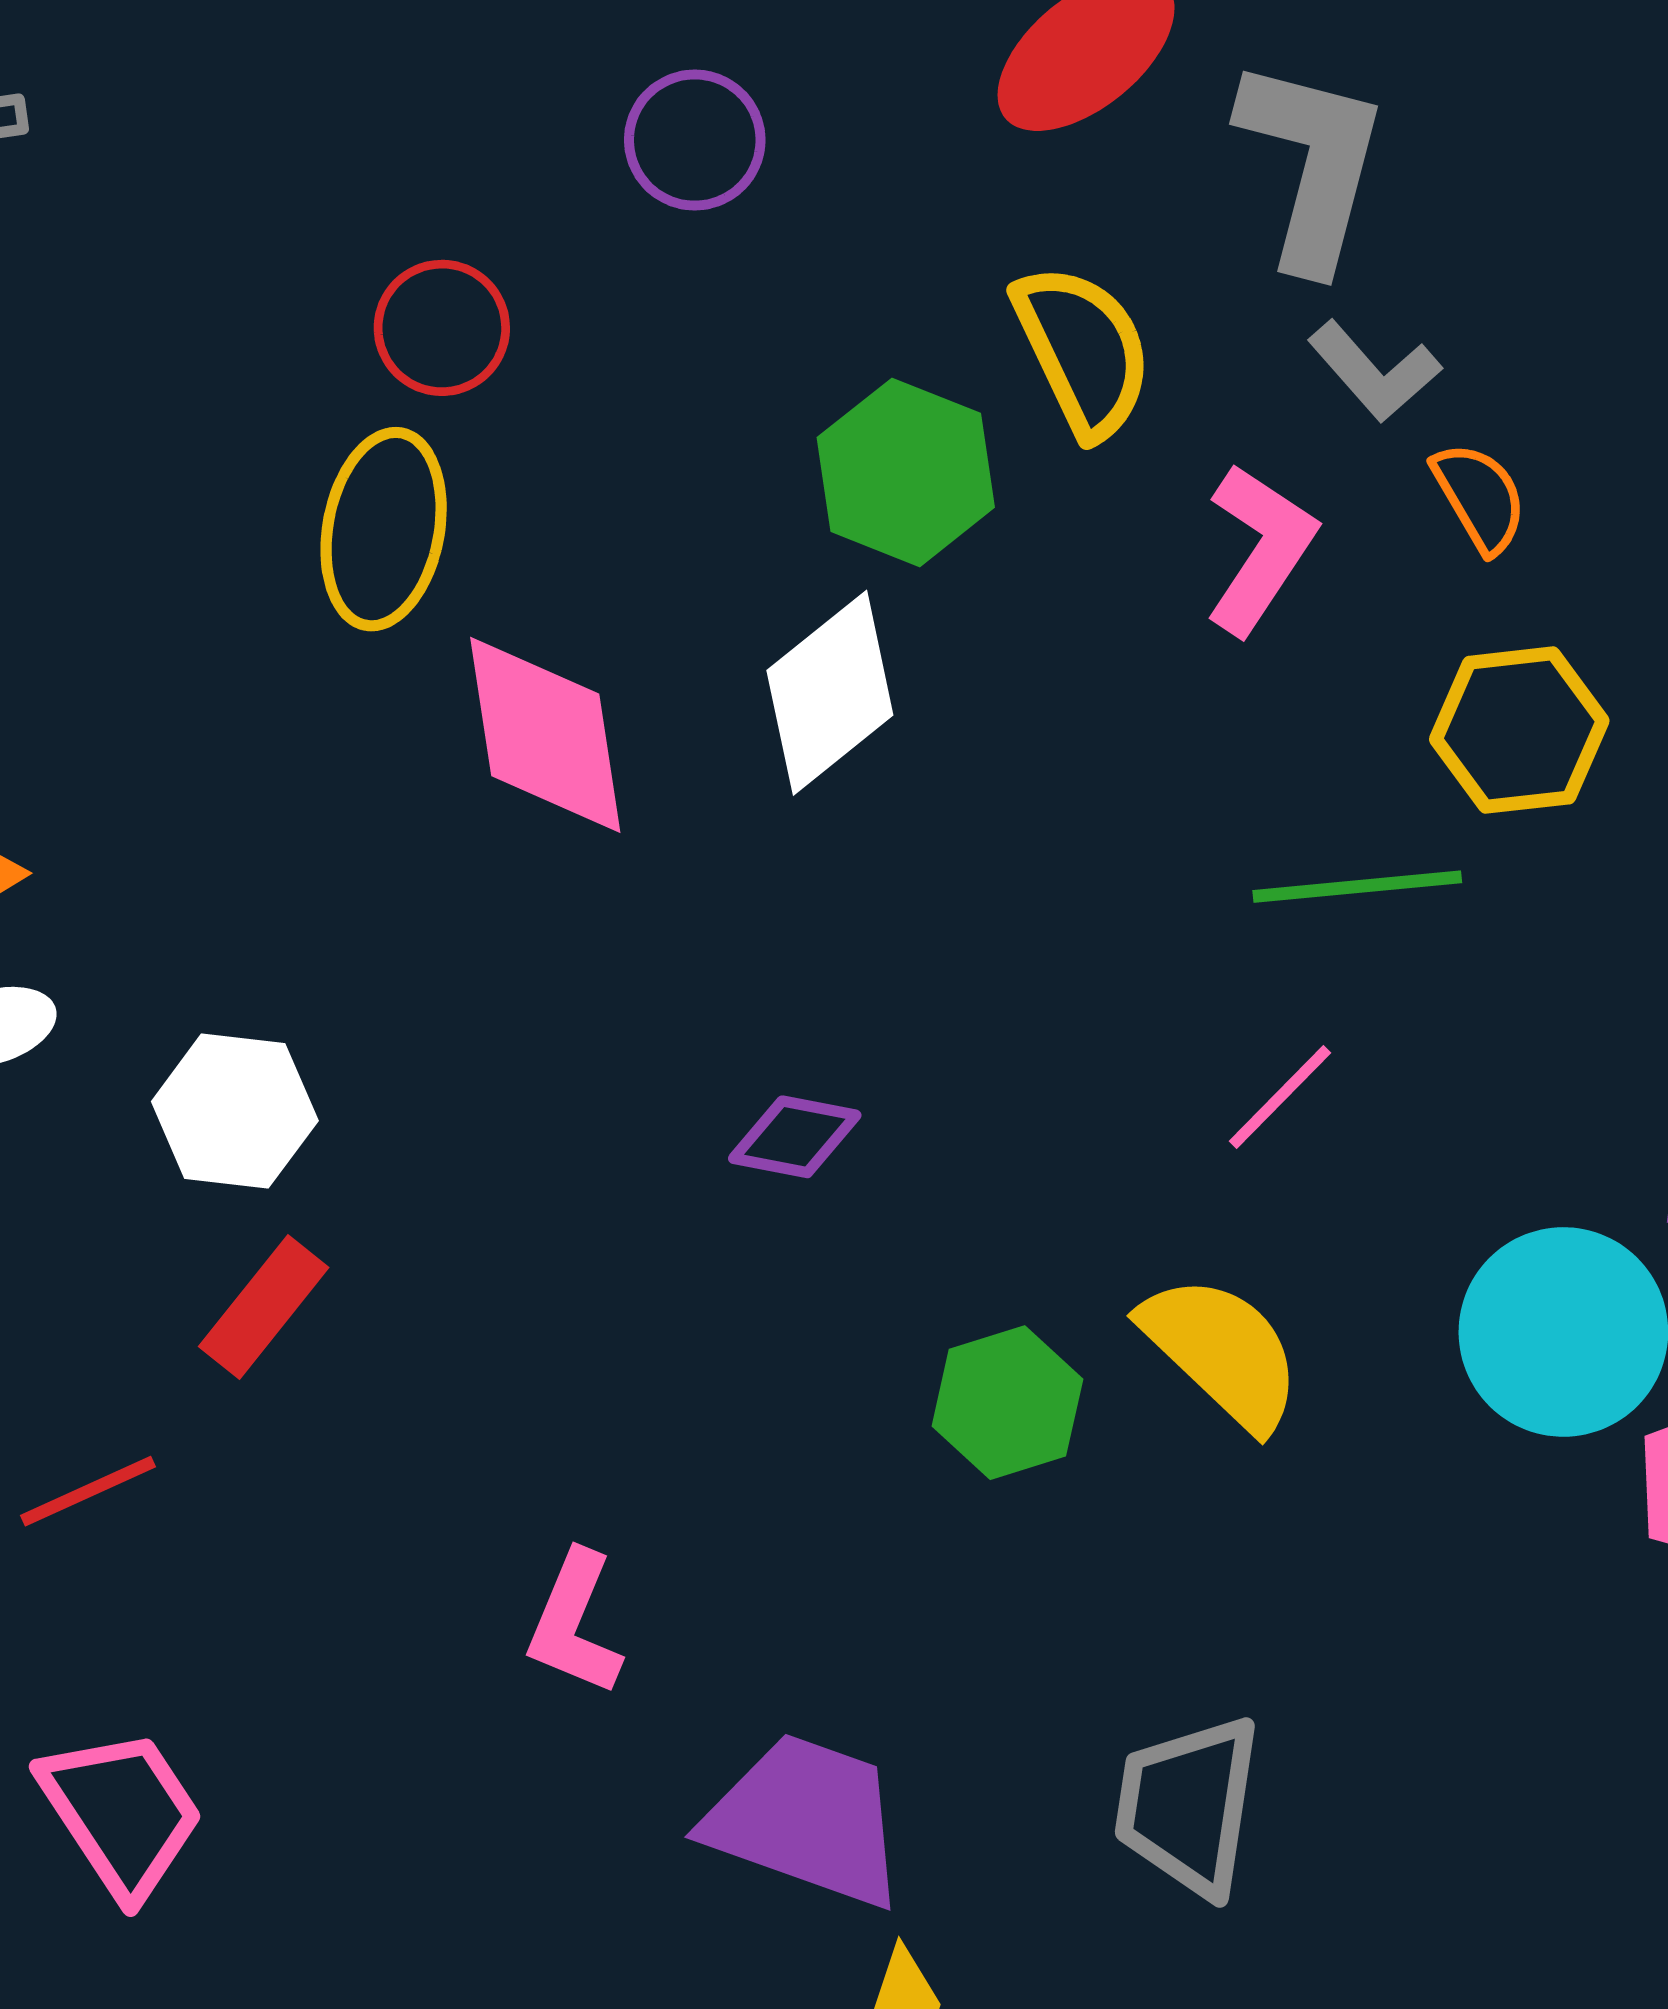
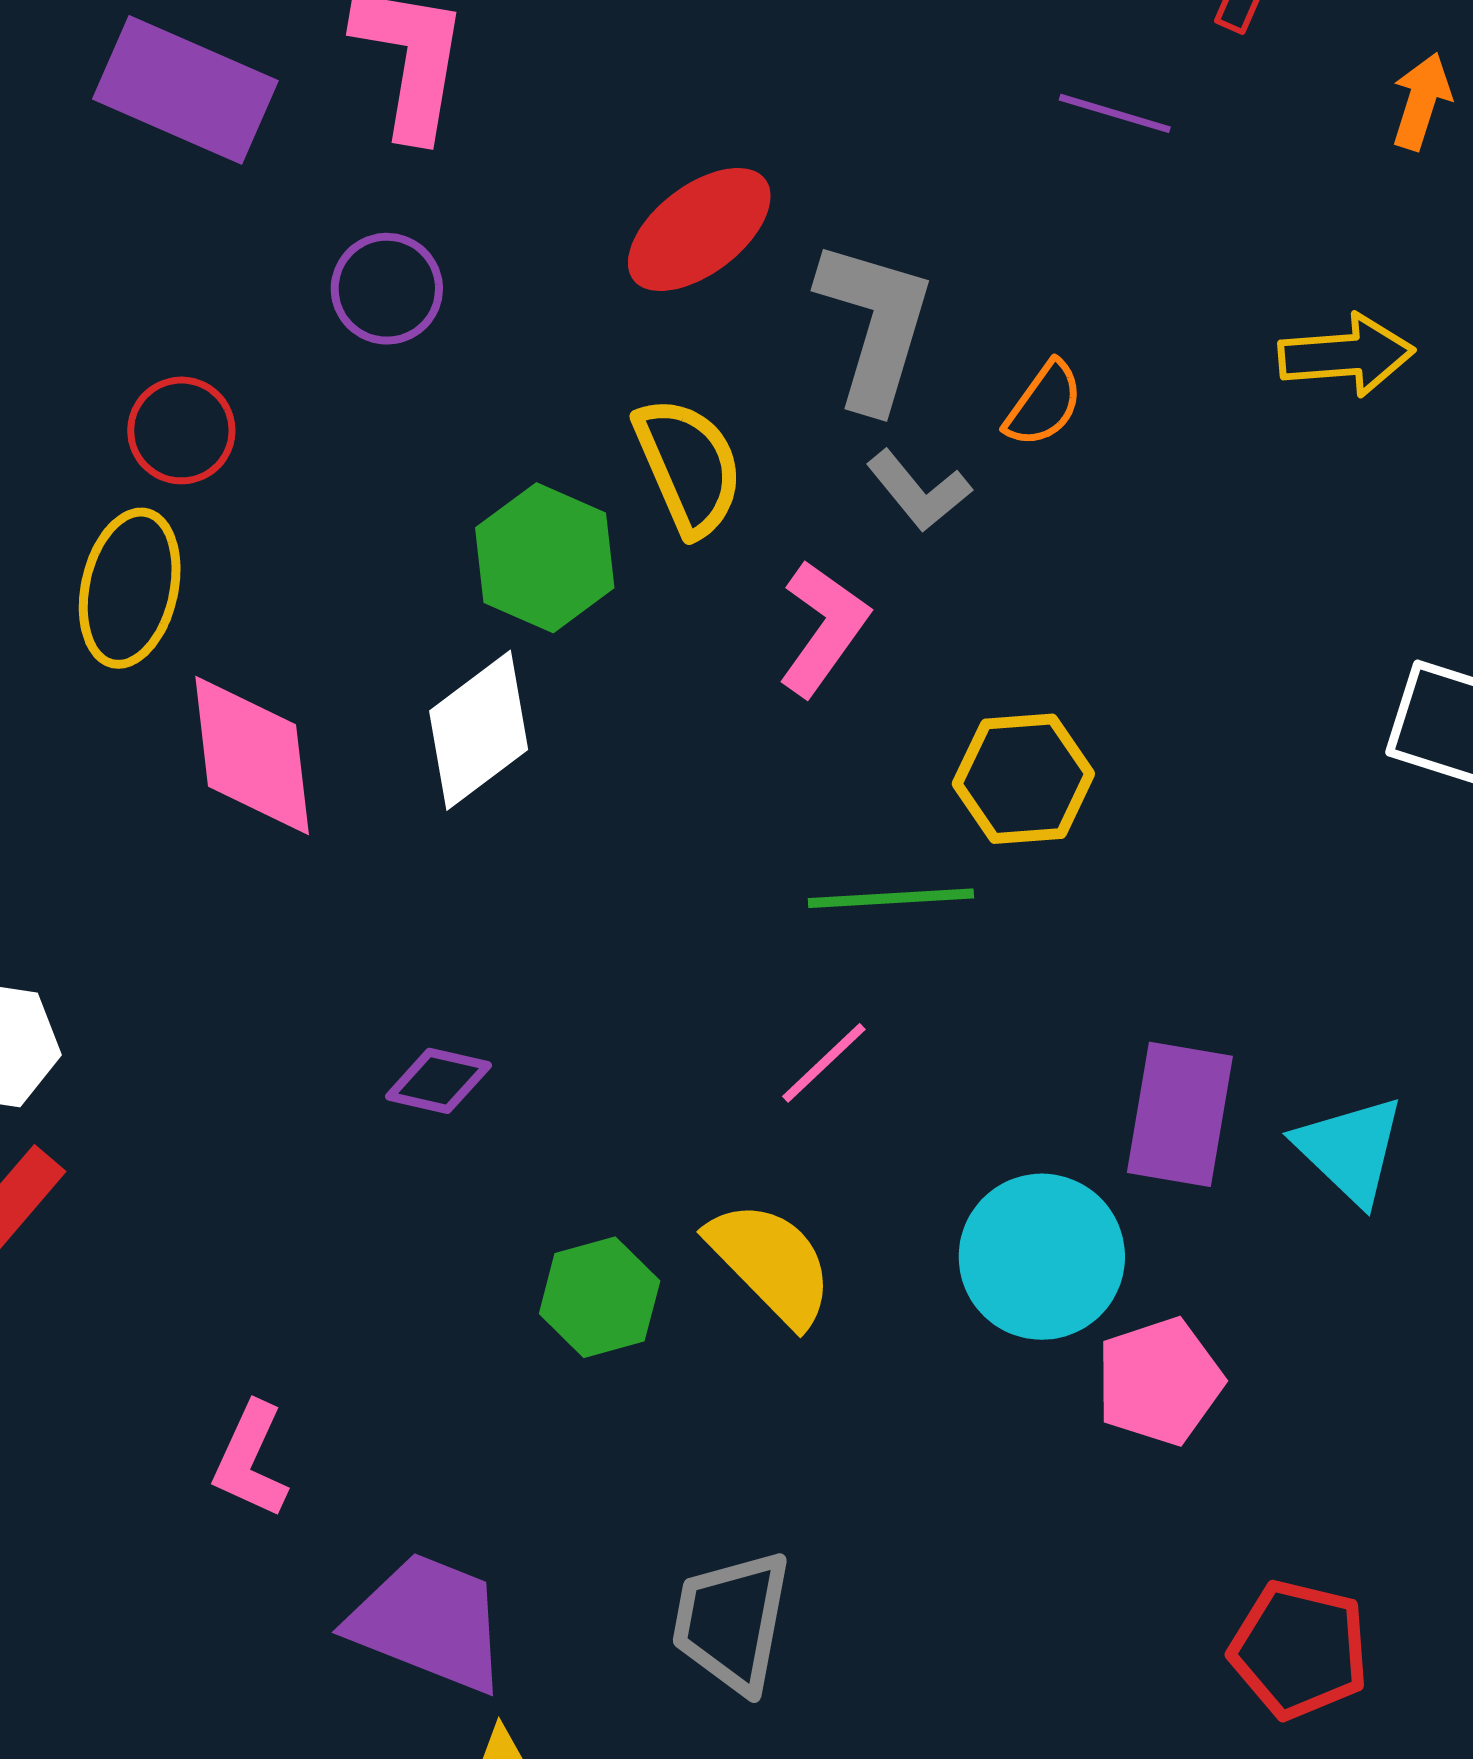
orange semicircle: (1480, 497) -> (1044, 404), moved, turned 64

